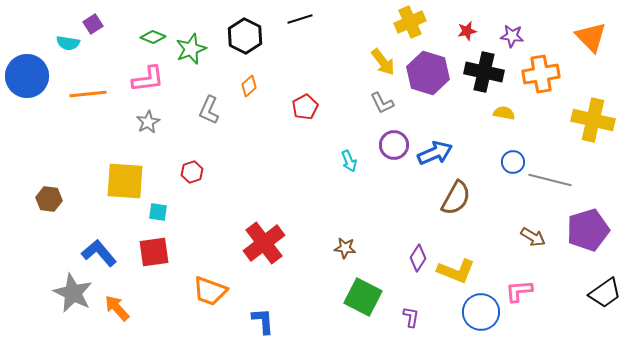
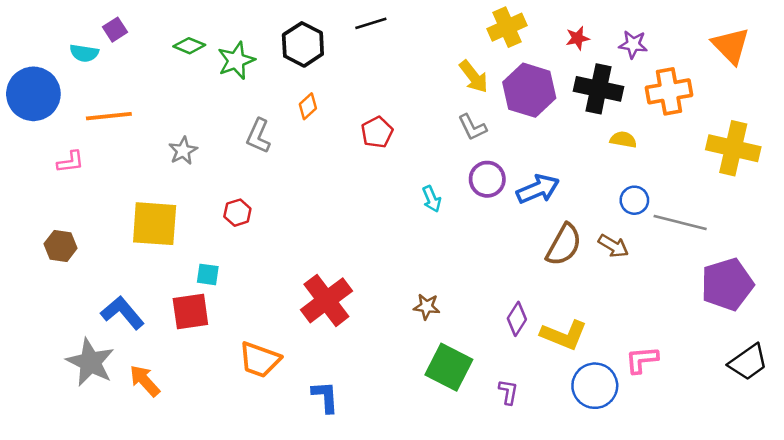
pink L-shape: (148, 79) -> (70, 162), moved, size x0.7
cyan square: (158, 212) -> (208, 274), moved
brown arrow: (533, 237) -> (613, 246), moved

